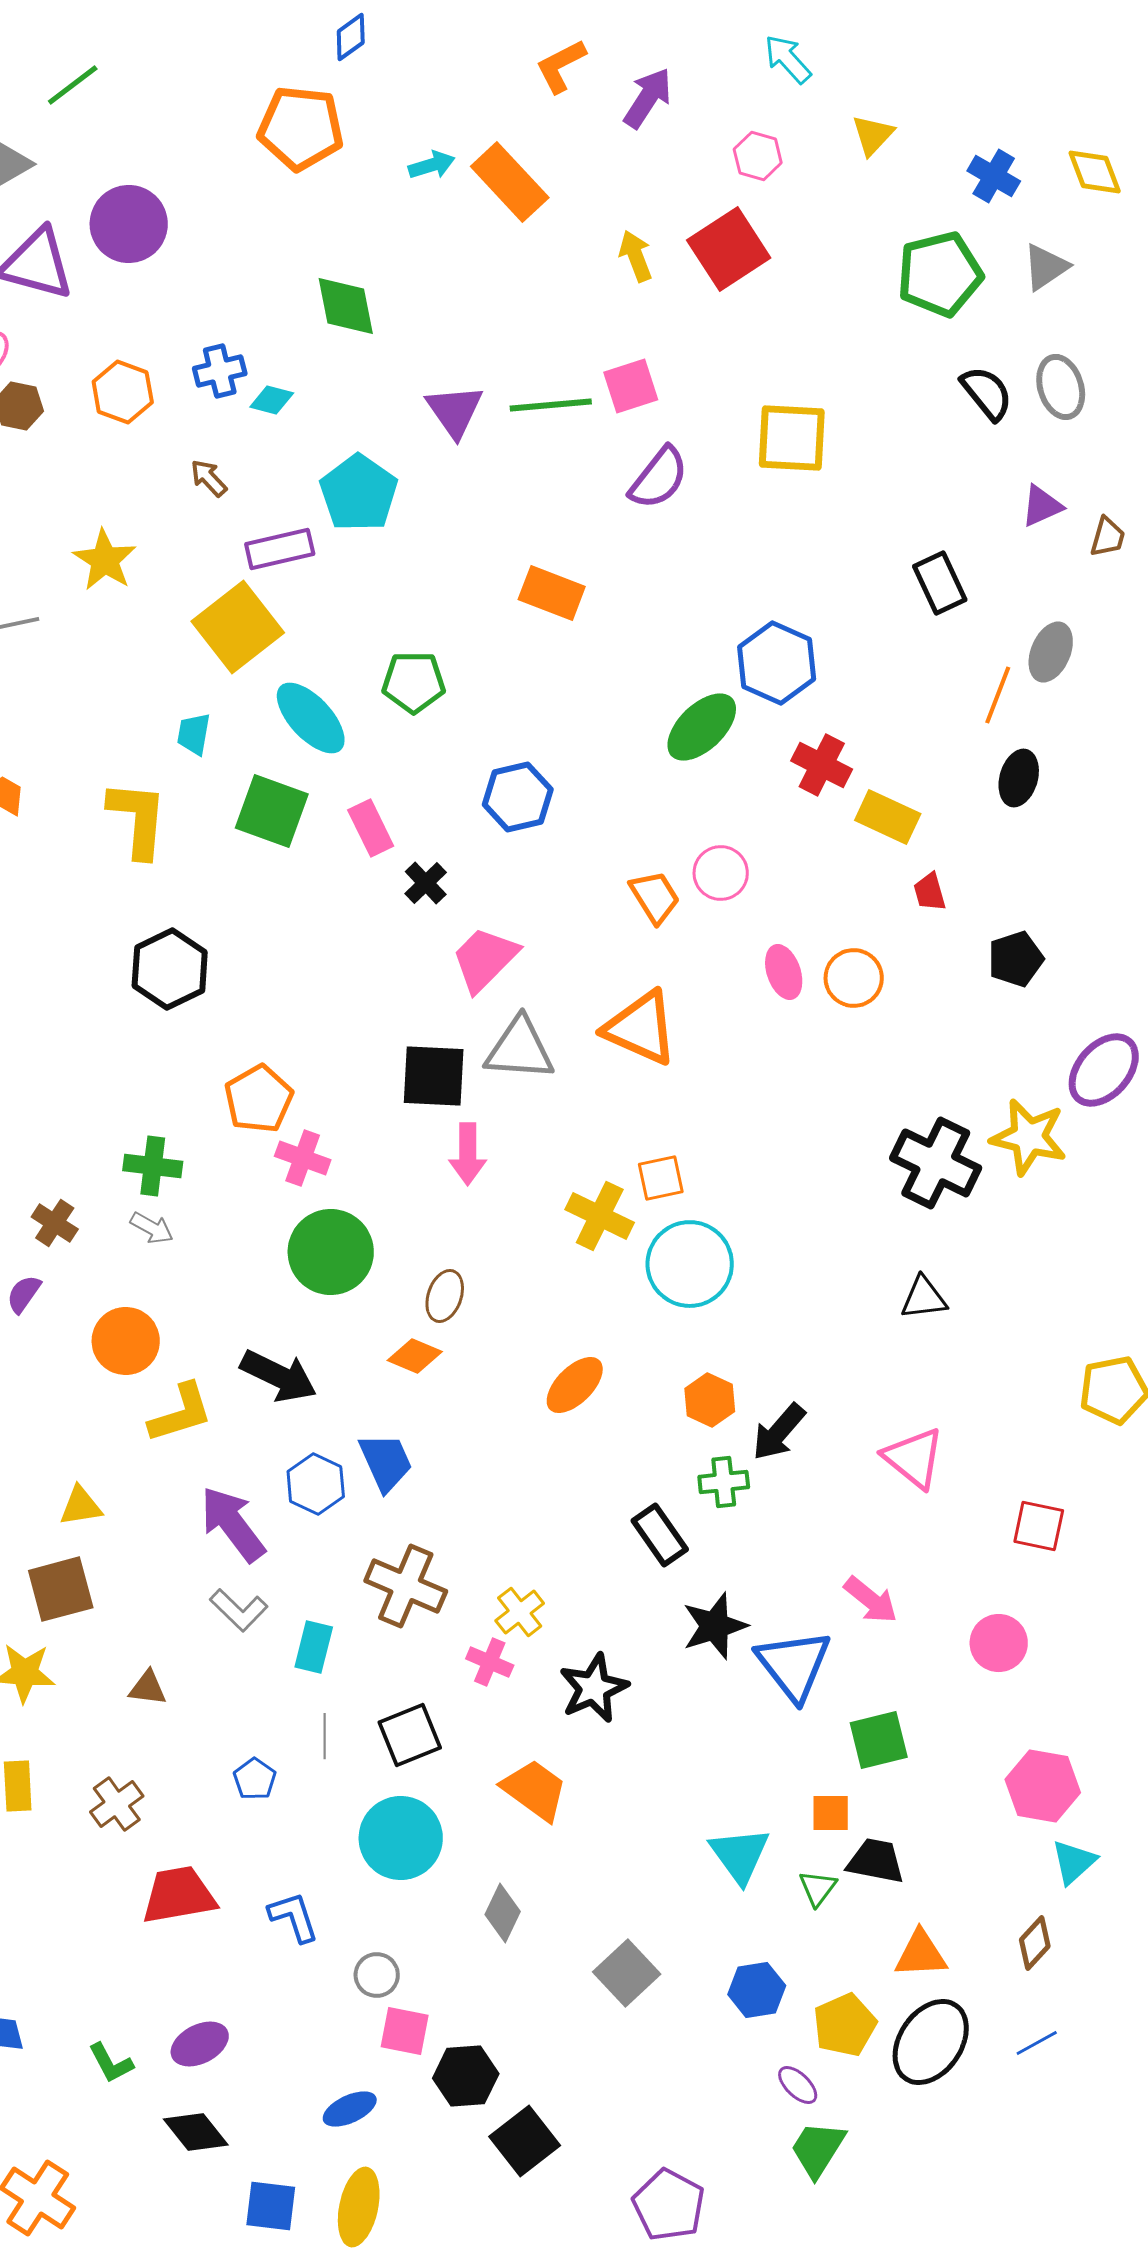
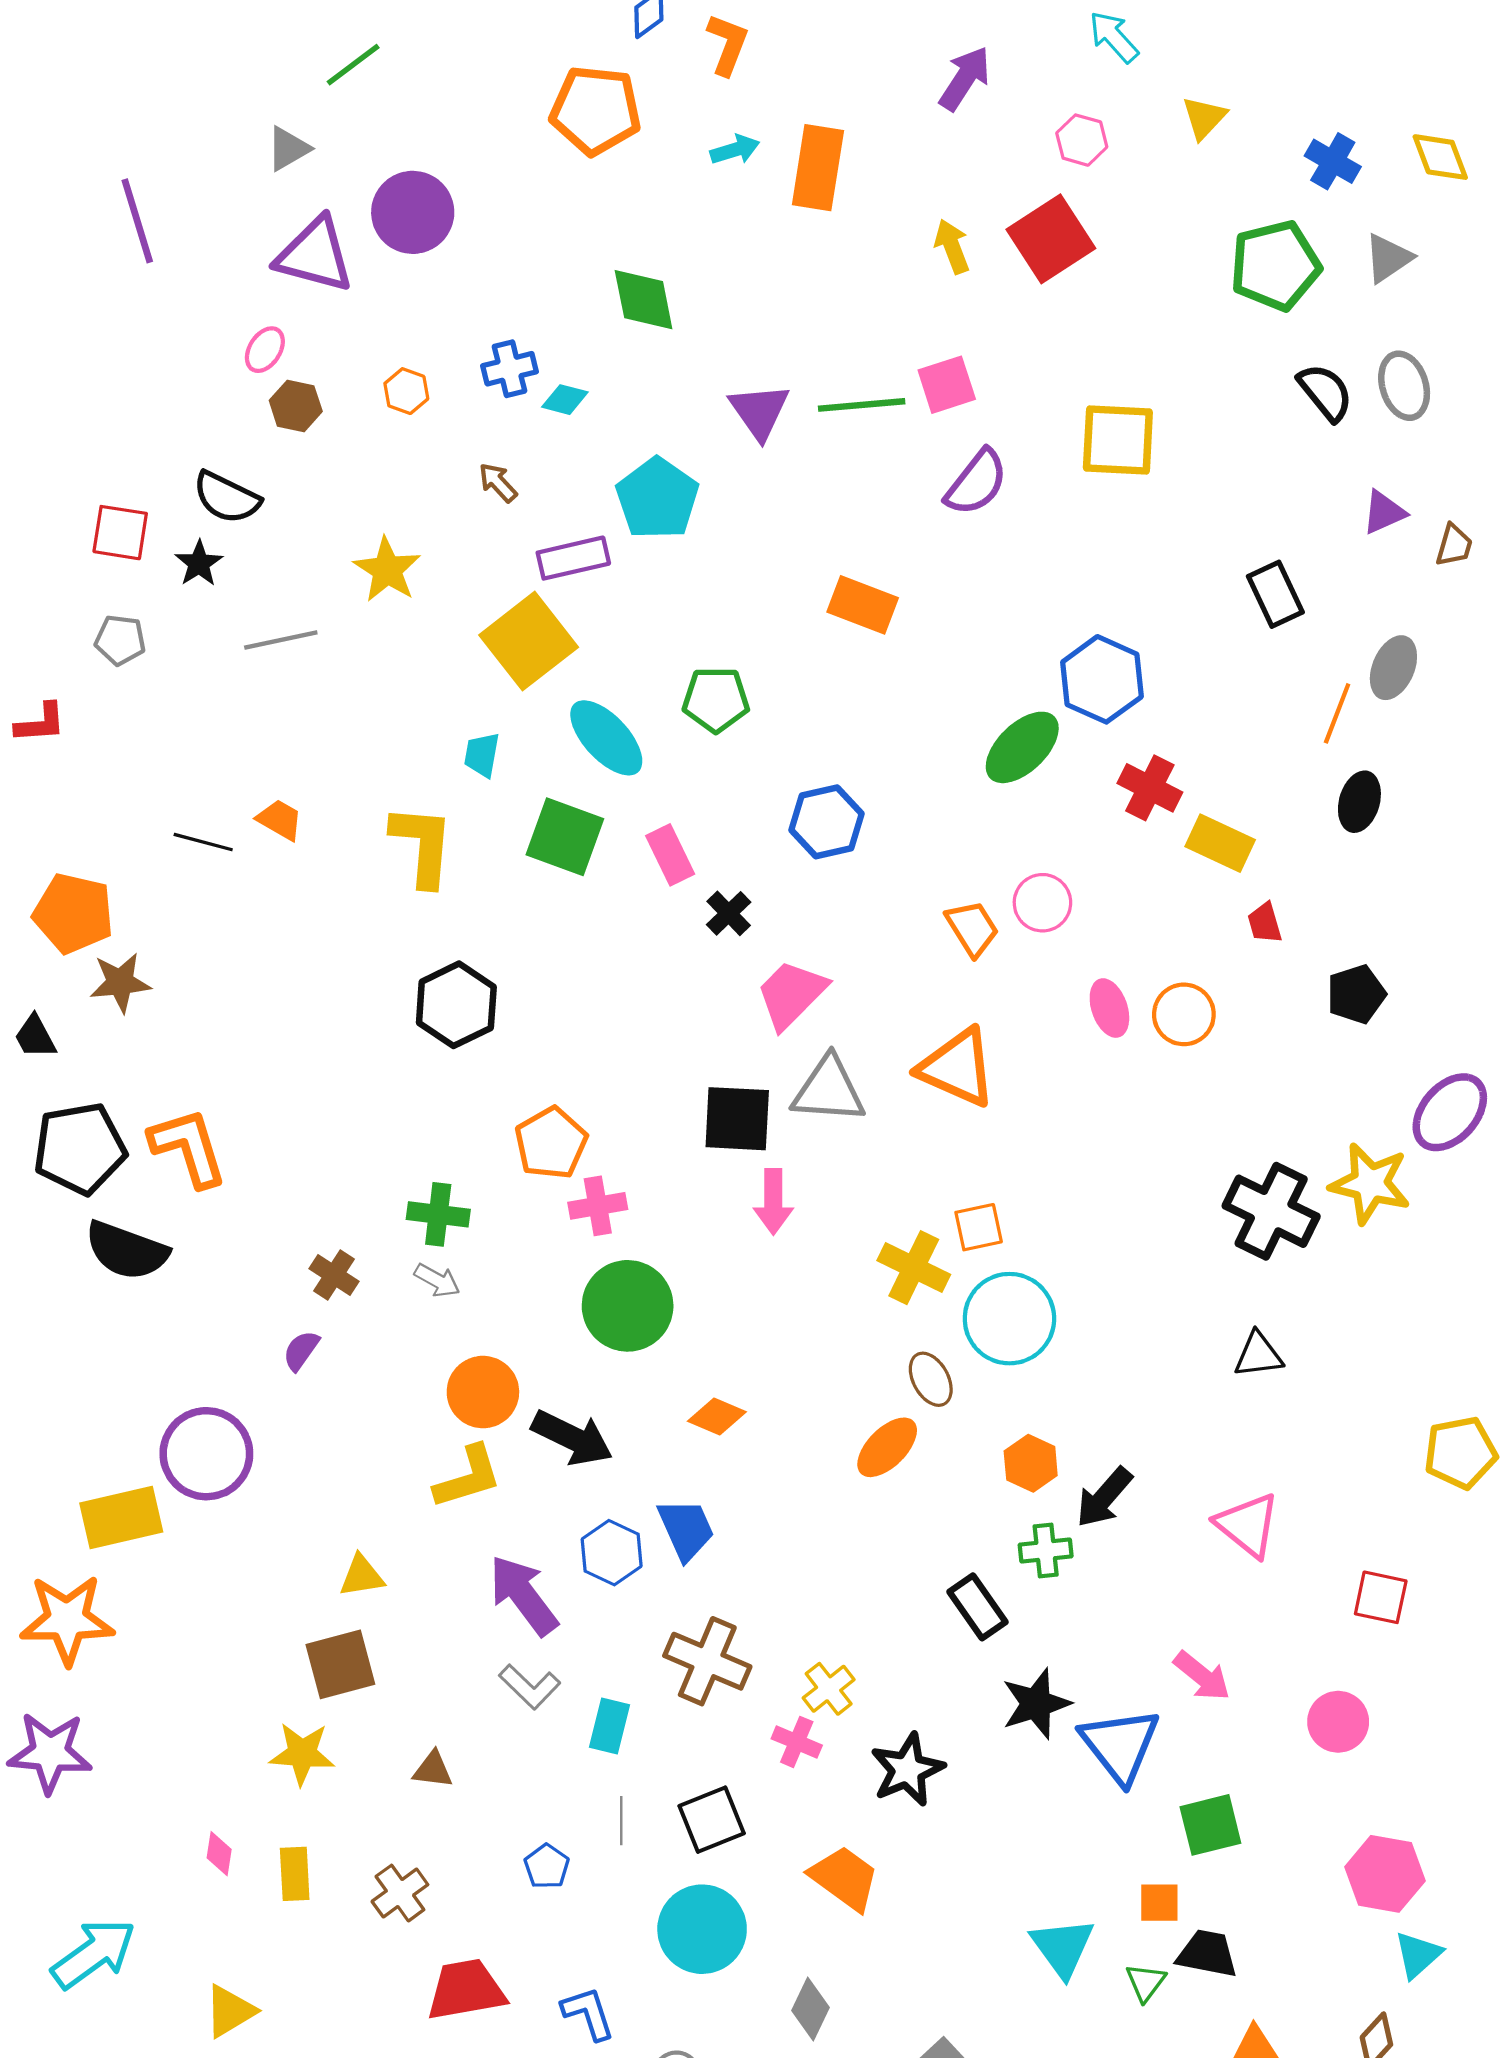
orange L-shape: (561, 66) -> (728, 44), moved, turned 138
orange rectangle: (510, 182) -> (818, 168), turned 52
orange hexagon: (123, 392) -> (406, 391), size x0.7
pink cross: (303, 1158) -> (598, 1206), turned -30
brown ellipse: (445, 1296) -> (931, 1379), moved, turned -48
orange circle: (126, 1341) -> (483, 1392), moved

